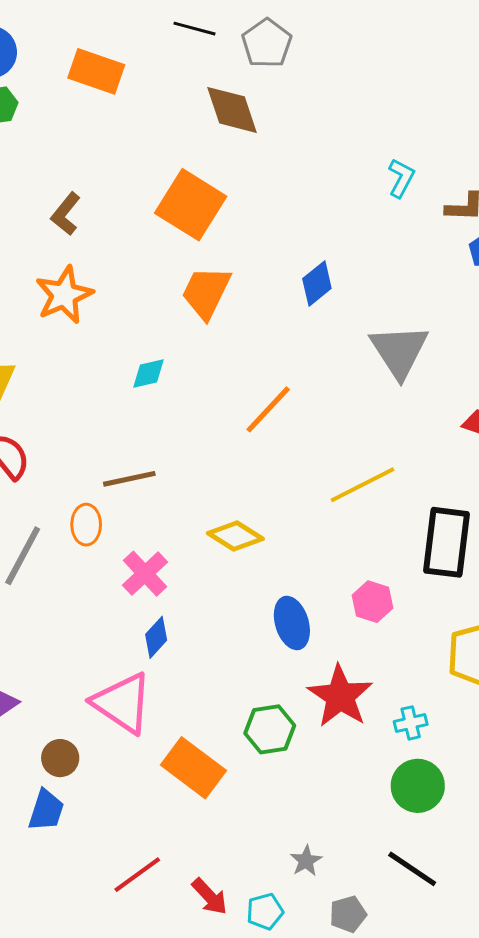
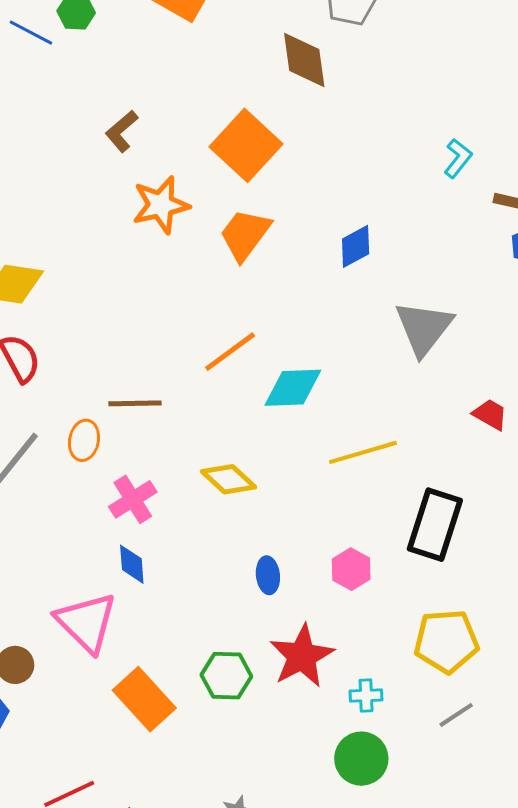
orange star: (64, 295) -> (161, 205), moved
cyan diamond: (149, 373) -> (293, 388), moved, size x1.6
orange line: (268, 409) -> (230, 352), moved
blue ellipse: (292, 623) -> (268, 575), size x0.7
blue diamond: (156, 637) -> (132, 564), turned -57

